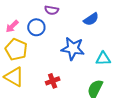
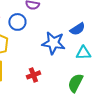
blue semicircle: (91, 19) -> (77, 29), moved

